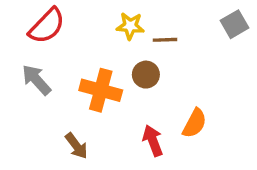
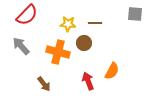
gray square: (234, 24) -> (135, 14), turned 35
yellow star: (130, 26) -> (68, 24), moved

